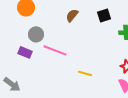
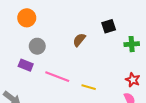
brown semicircle: (72, 15) -> (79, 40), moved
pink line: (55, 50) -> (57, 77), moved

